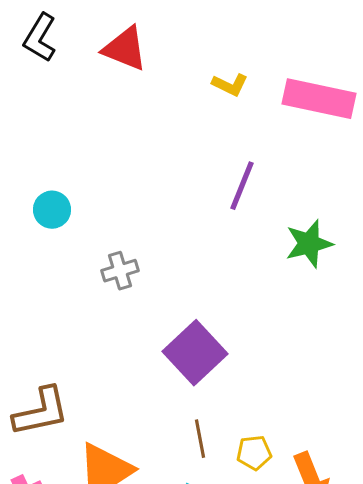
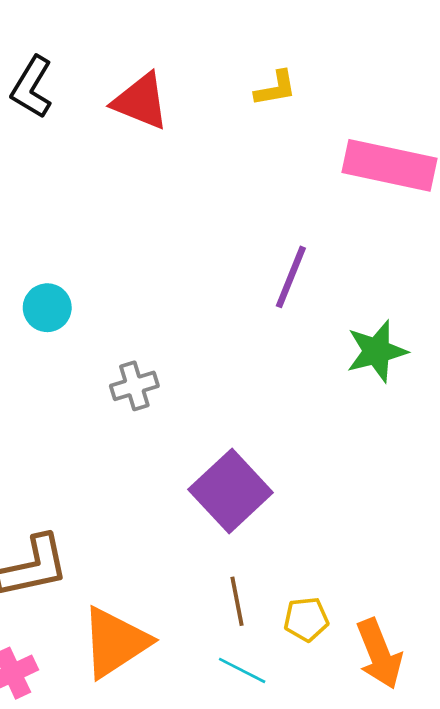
yellow L-shape: (230, 85) -> (275, 88), moved, turned -36

